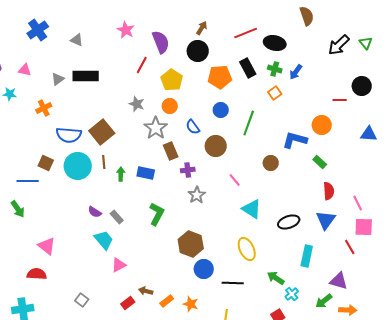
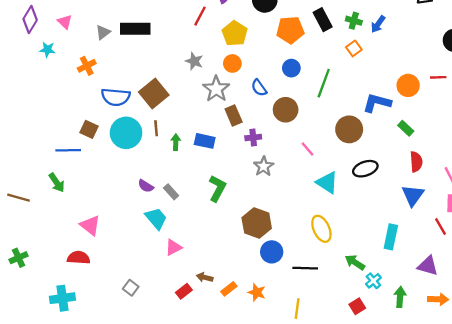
pink triangle: (25, 70) -> (65, 22), turned 32
red line: (340, 100) -> (438, 77), moved
brown circle: (271, 163) -> (349, 129), size x1.5
black ellipse: (289, 222) -> (365, 169), moved
green arrow: (324, 301) -> (400, 297), moved, turned 132

